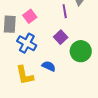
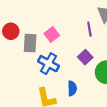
blue semicircle: (49, 66) -> (72, 88), turned 64

